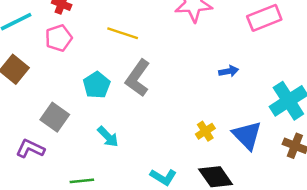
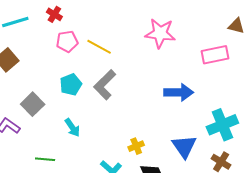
pink pentagon: (59, 38) -> (67, 41), moved
blue arrow: (229, 71) -> (179, 92), size x1.8
yellow cross: (205, 131) -> (136, 146), moved

